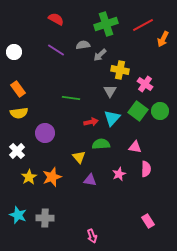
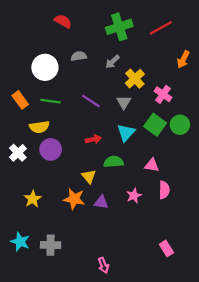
orange arrow: (163, 39) -> (183, 59), moved
gray semicircle: (83, 45) -> (79, 56), moved
purple line: (56, 50) -> (91, 101), moved
white circle: (14, 52) -> (45, 67), moved, size x1.5
yellow cross: (120, 70) -> (135, 79), turned 36
green line: (71, 98) -> (51, 101), moved
yellow semicircle: (19, 113) -> (39, 127), moved
red arrow: (91, 122) -> (93, 139), moved
white cross: (17, 151) -> (18, 153), moved
orange star: (52, 177) -> (74, 199), moved, turned 30

